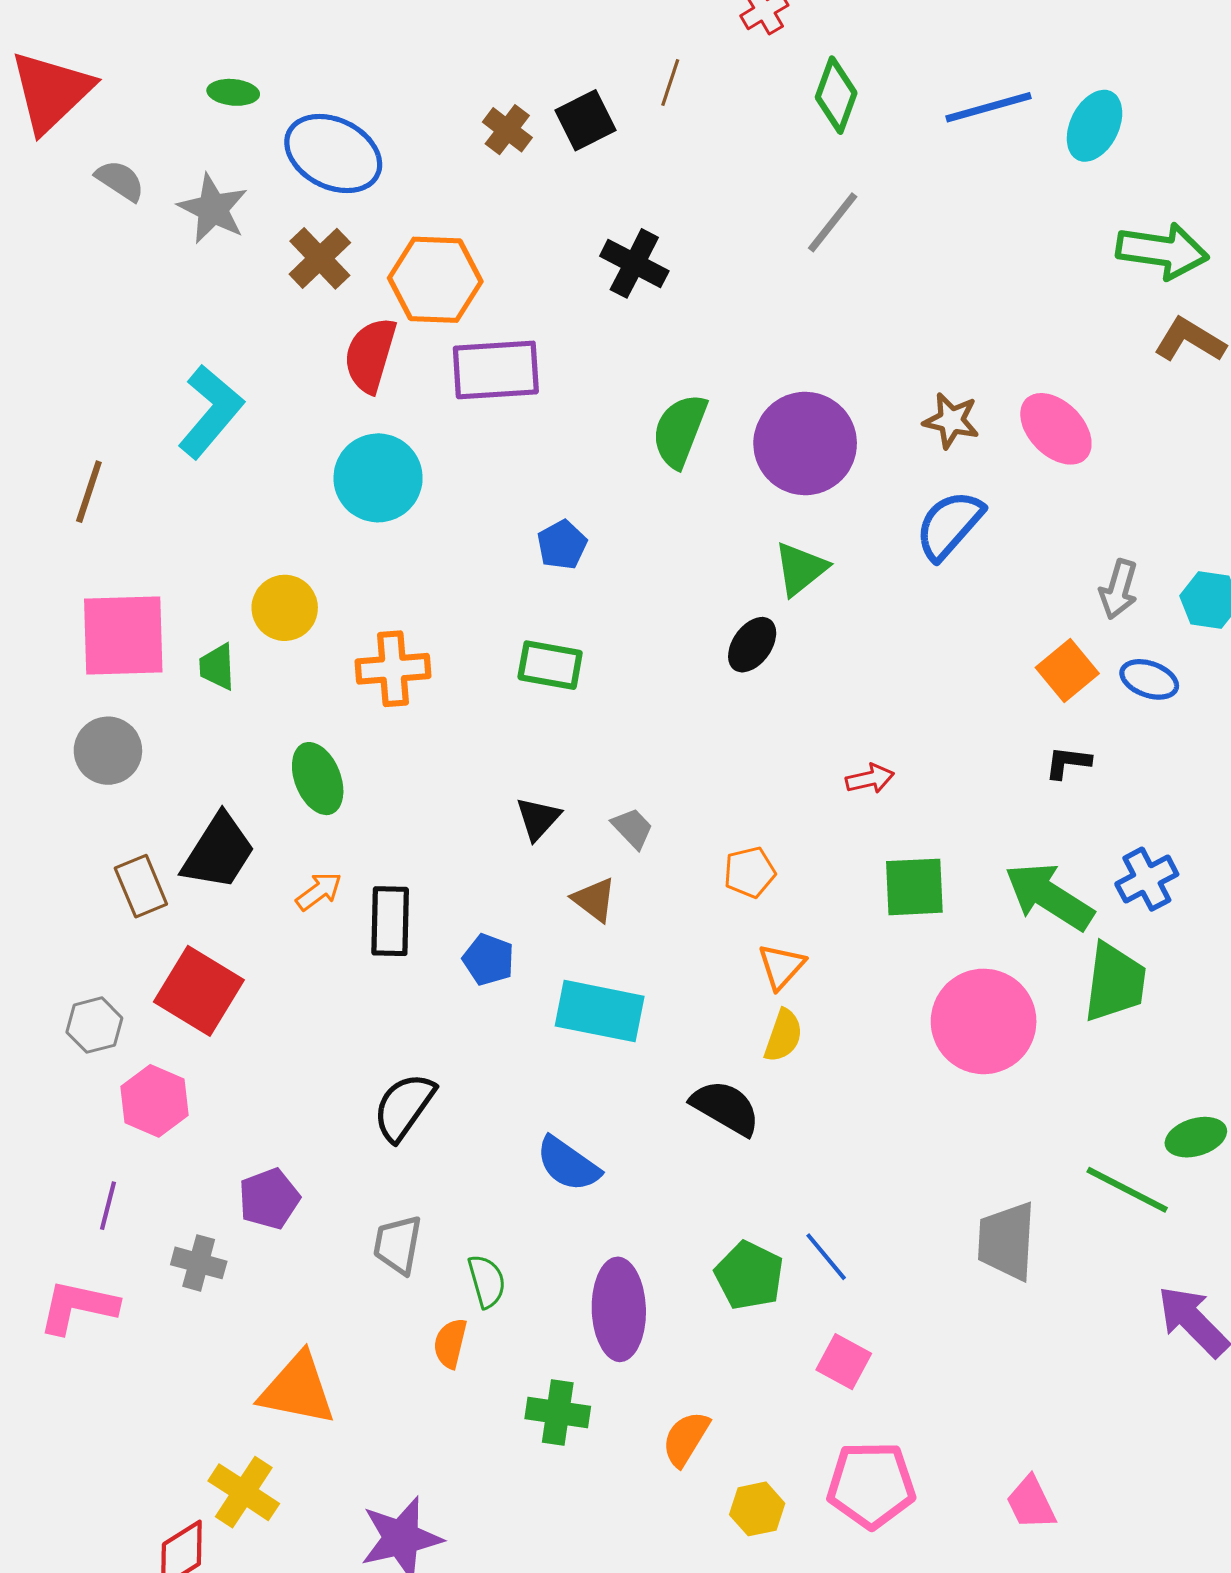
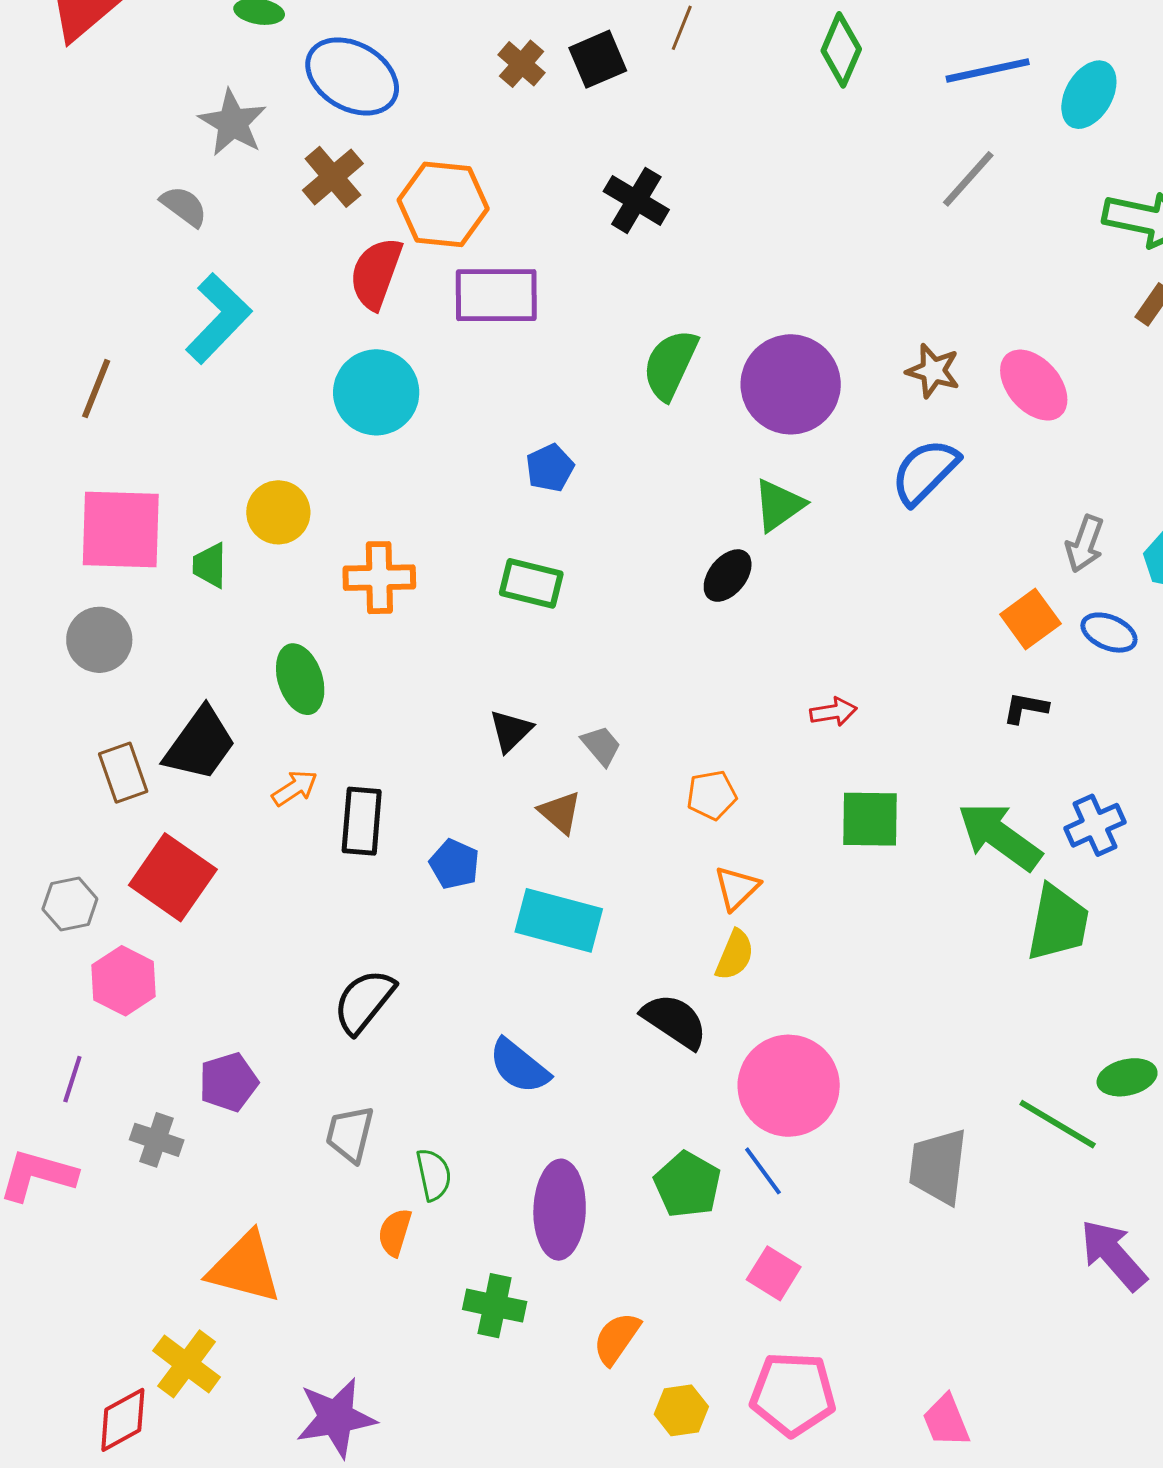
gray semicircle: (120, 181) -> (184, 206), moved
gray line: (833, 222) -> (968, 179), moved
pink circle: (984, 1021) -> (789, 1086), moved

